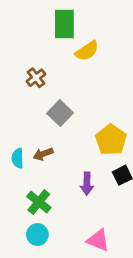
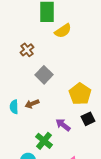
purple arrow: (87, 184) -> (63, 125), turned 126
green cross: (39, 202) -> (44, 141), moved

